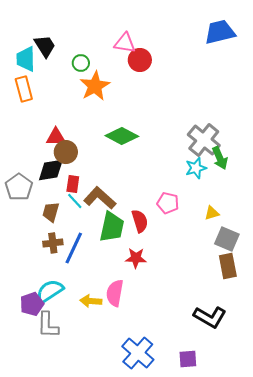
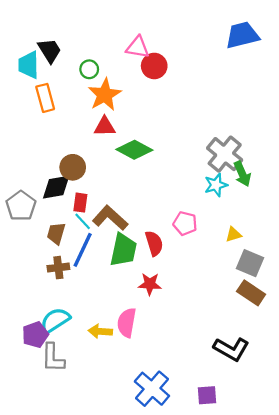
orange rectangle: (24, 89) -> (45, 98), moved
red triangle: (56, 137) -> (105, 127), moved
blue line: (74, 248) -> (83, 250), moved
brown rectangle: (228, 266) -> (251, 293), turned -45

